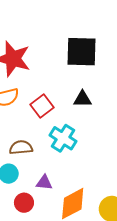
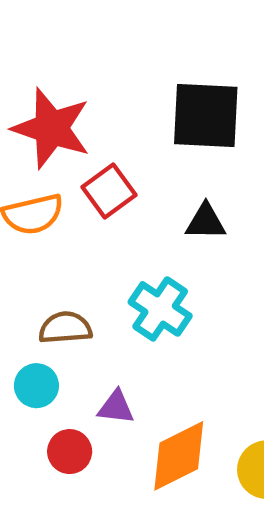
red square: (42, 106) -> (109, 191), moved

